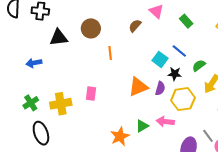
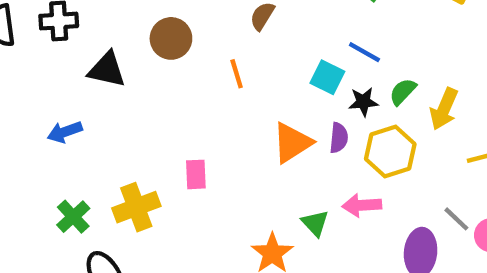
black triangle: (59, 38) -> (107, 70), turned 30
orange line: (110, 53) -> (237, 74), moved
green semicircle: (199, 65) -> (403, 92), moved
green triangle: (142, 126) -> (315, 223), turned -32

